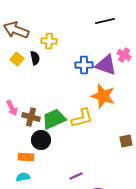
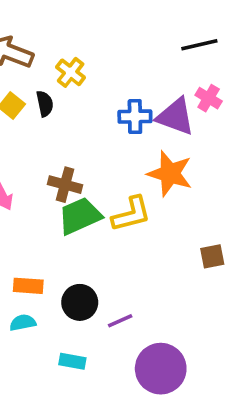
black line: (105, 21) -> (199, 45), moved
yellow cross: (49, 41) -> (71, 72), turned 35
brown cross: (31, 117) -> (65, 185), moved
black circle: (41, 140) -> (80, 302), moved

